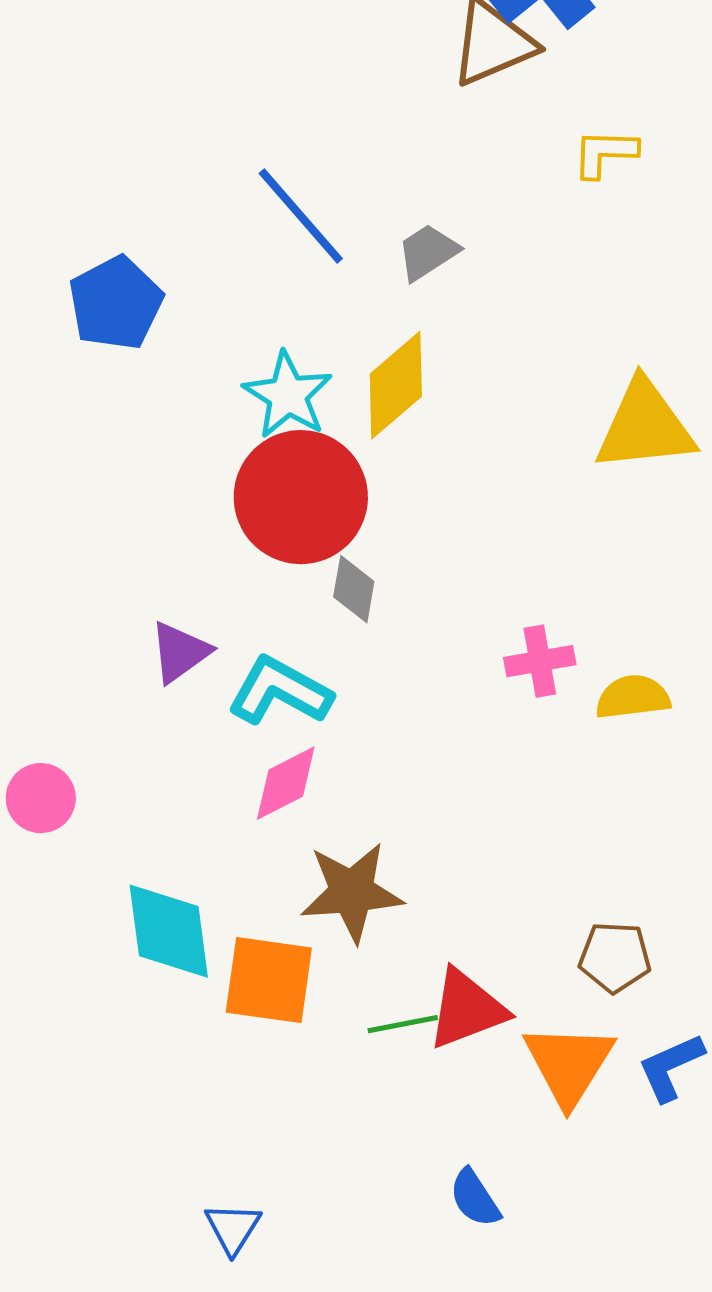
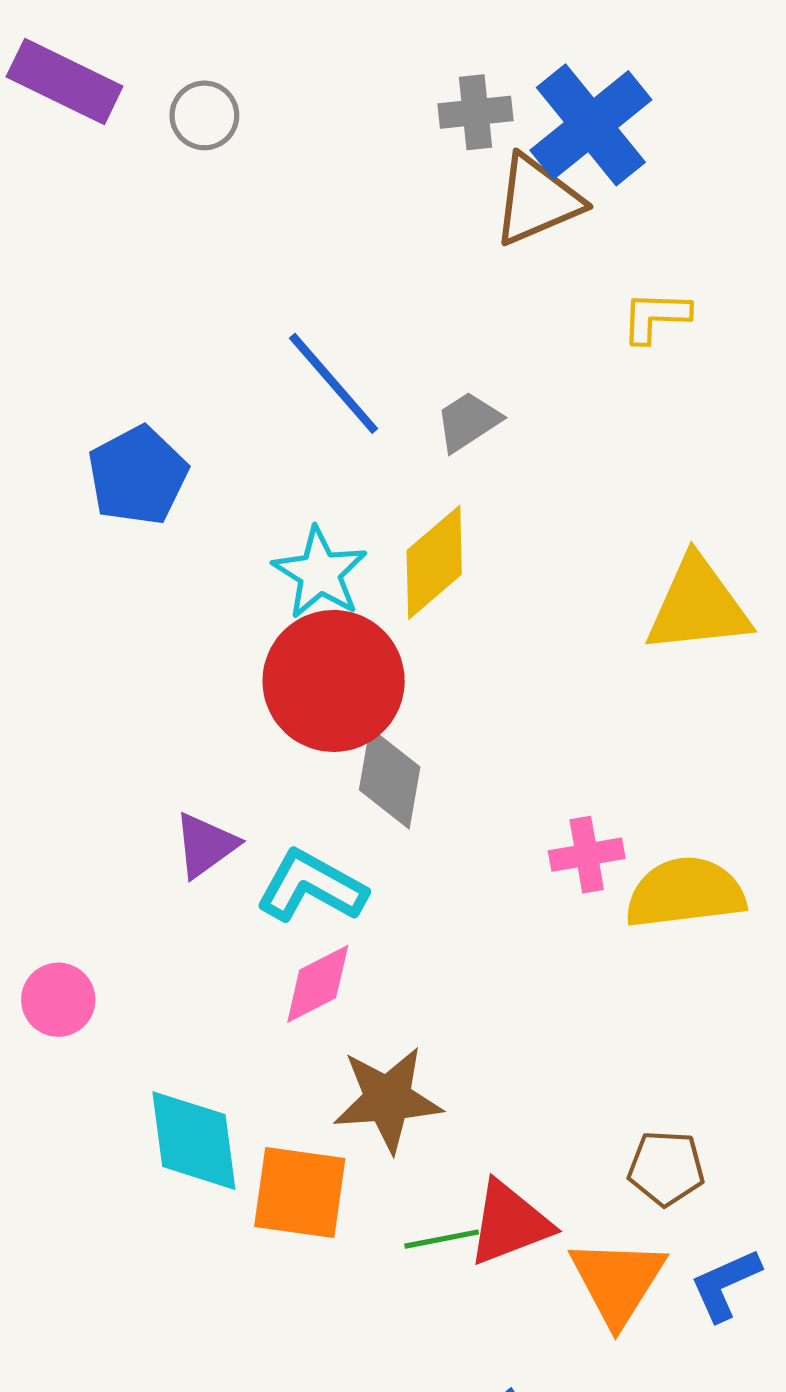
gray diamond: (354, 589) -> (390, 778), size x1.4
yellow semicircle: (633, 697) -> (685, 893), size x1.5

